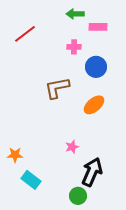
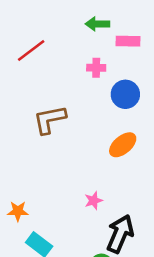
brown L-shape: (57, 88) -> (50, 120), moved

